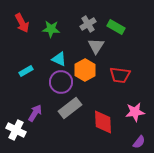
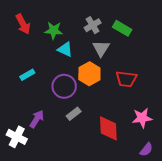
cyan triangle: (59, 59) -> (65, 49), moved
gray rectangle: (70, 108) -> (74, 114), size x0.6

